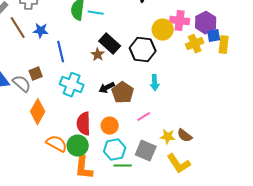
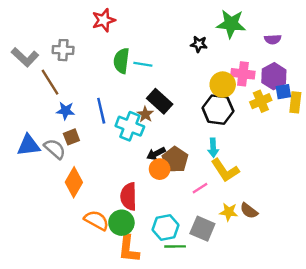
blue star: (41, 31) -> (65, 111), moved
black hexagon: (143, 50) -> (218, 110), moved
cyan cross: (72, 85) -> (130, 126), moved
orange circle: (110, 126) -> (160, 169), moved
yellow L-shape: (179, 164) -> (225, 170), moved

